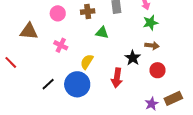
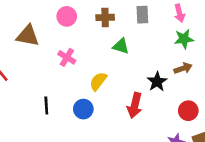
brown arrow: (152, 46) -> (183, 68), turned -32
red circle: (158, 70) -> (188, 111), moved
black line: (48, 84) -> (46, 105), turned -56
blue circle: (77, 84) -> (83, 109), size x0.6

